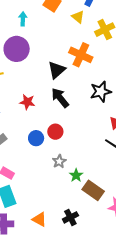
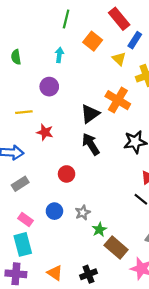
purple circle: (17, 49) -> (49, 87), size x0.7
red star: (27, 102) -> (45, 132), moved
red circle: (55, 132) -> (67, 174), moved
blue circle: (36, 138) -> (54, 211), moved

